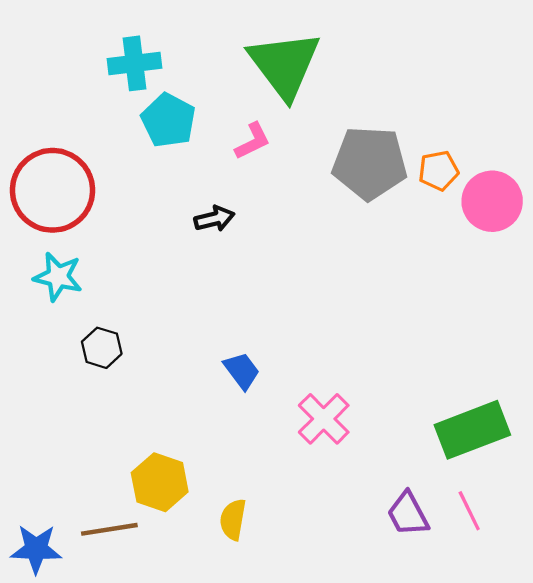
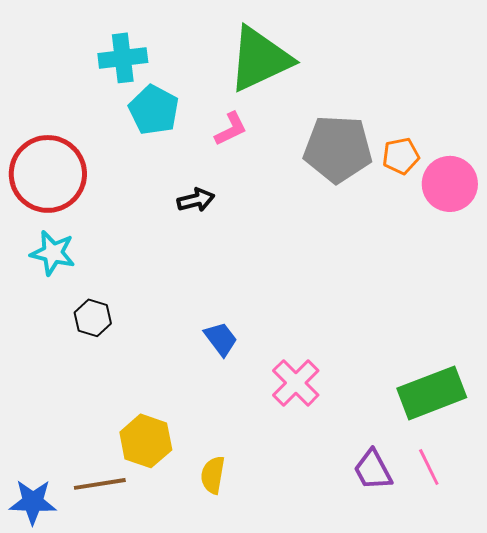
green triangle: (284, 65) -> (260, 59), turned 42

